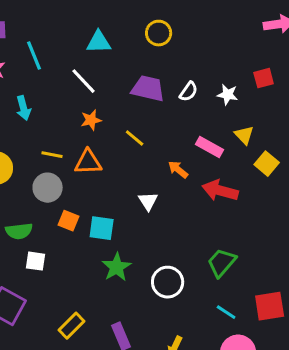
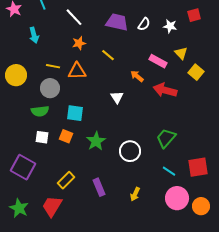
orange square: (69, 221) -> (66, 136), moved
cyan square: (102, 228) -> (75, 113), moved
green semicircle: (19, 231) -> (40, 111), moved

